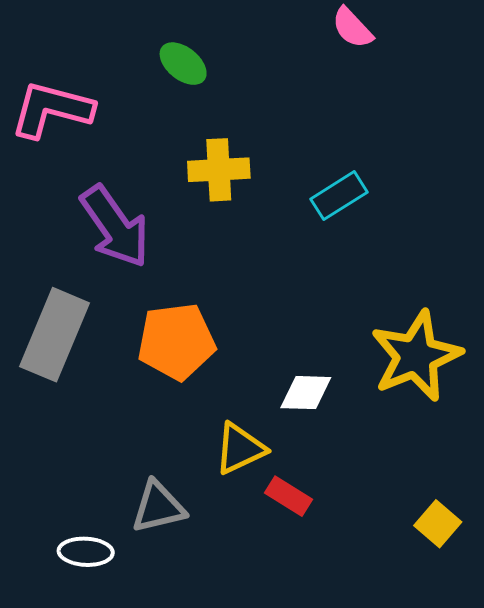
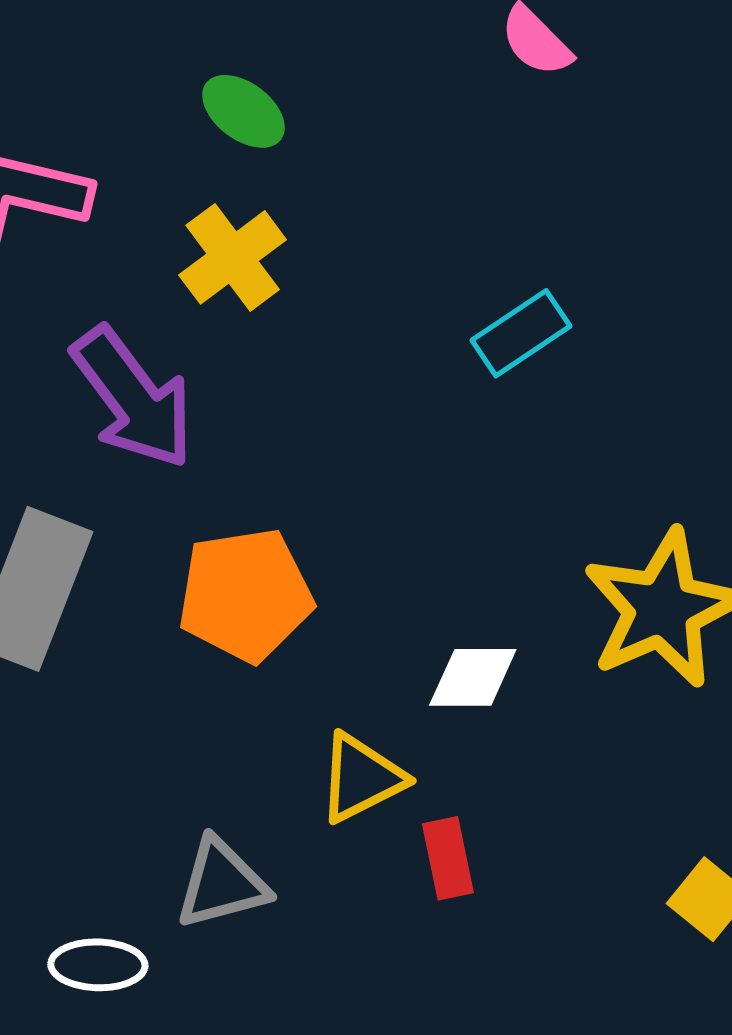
yellow cross: (219, 170) -> (233, 257), moved, turned -32
red rectangle: (289, 496) -> (448, 858), turned 48

